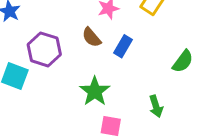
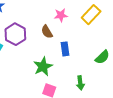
blue rectangle: (123, 46) -> (65, 49), moved, turned -48

